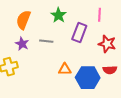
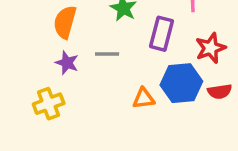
red star: (107, 44) -> (211, 48), turned -30
blue hexagon: (88, 78) -> (181, 83), moved

